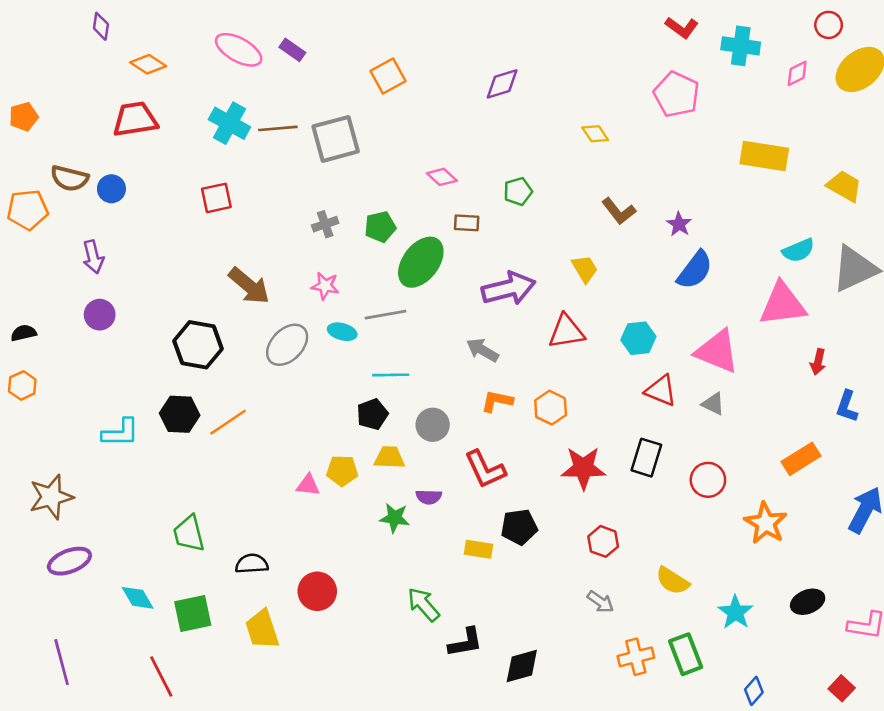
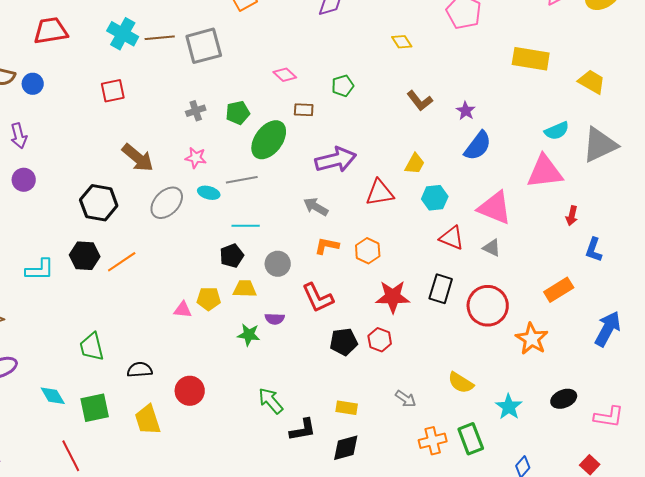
yellow trapezoid: (585, 269) -> (415, 164), moved, turned 60
red circle: (708, 480) -> (488, 306), size x1.5
red hexagon: (603, 541) -> (380, 340), moved
yellow rectangle: (479, 549) -> (347, 408), moved

